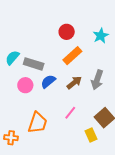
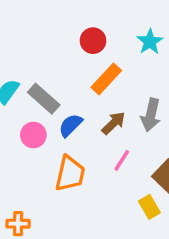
gray rectangle: (34, 64) -> (44, 99), turned 30
pink line: (70, 113) -> (122, 160), moved
orange trapezoid: (38, 123) -> (70, 174), moved

